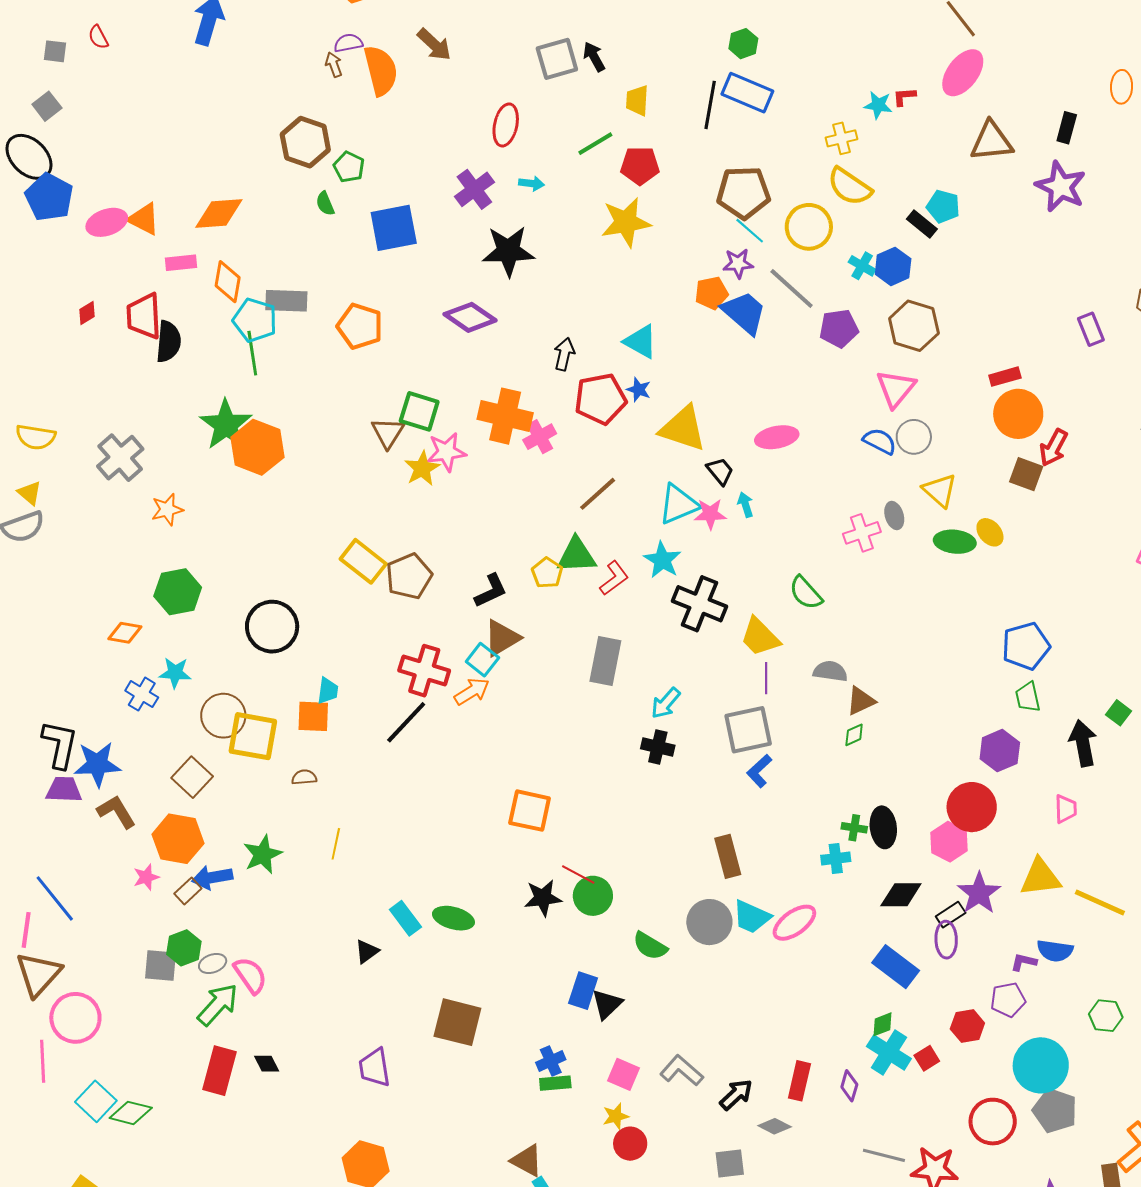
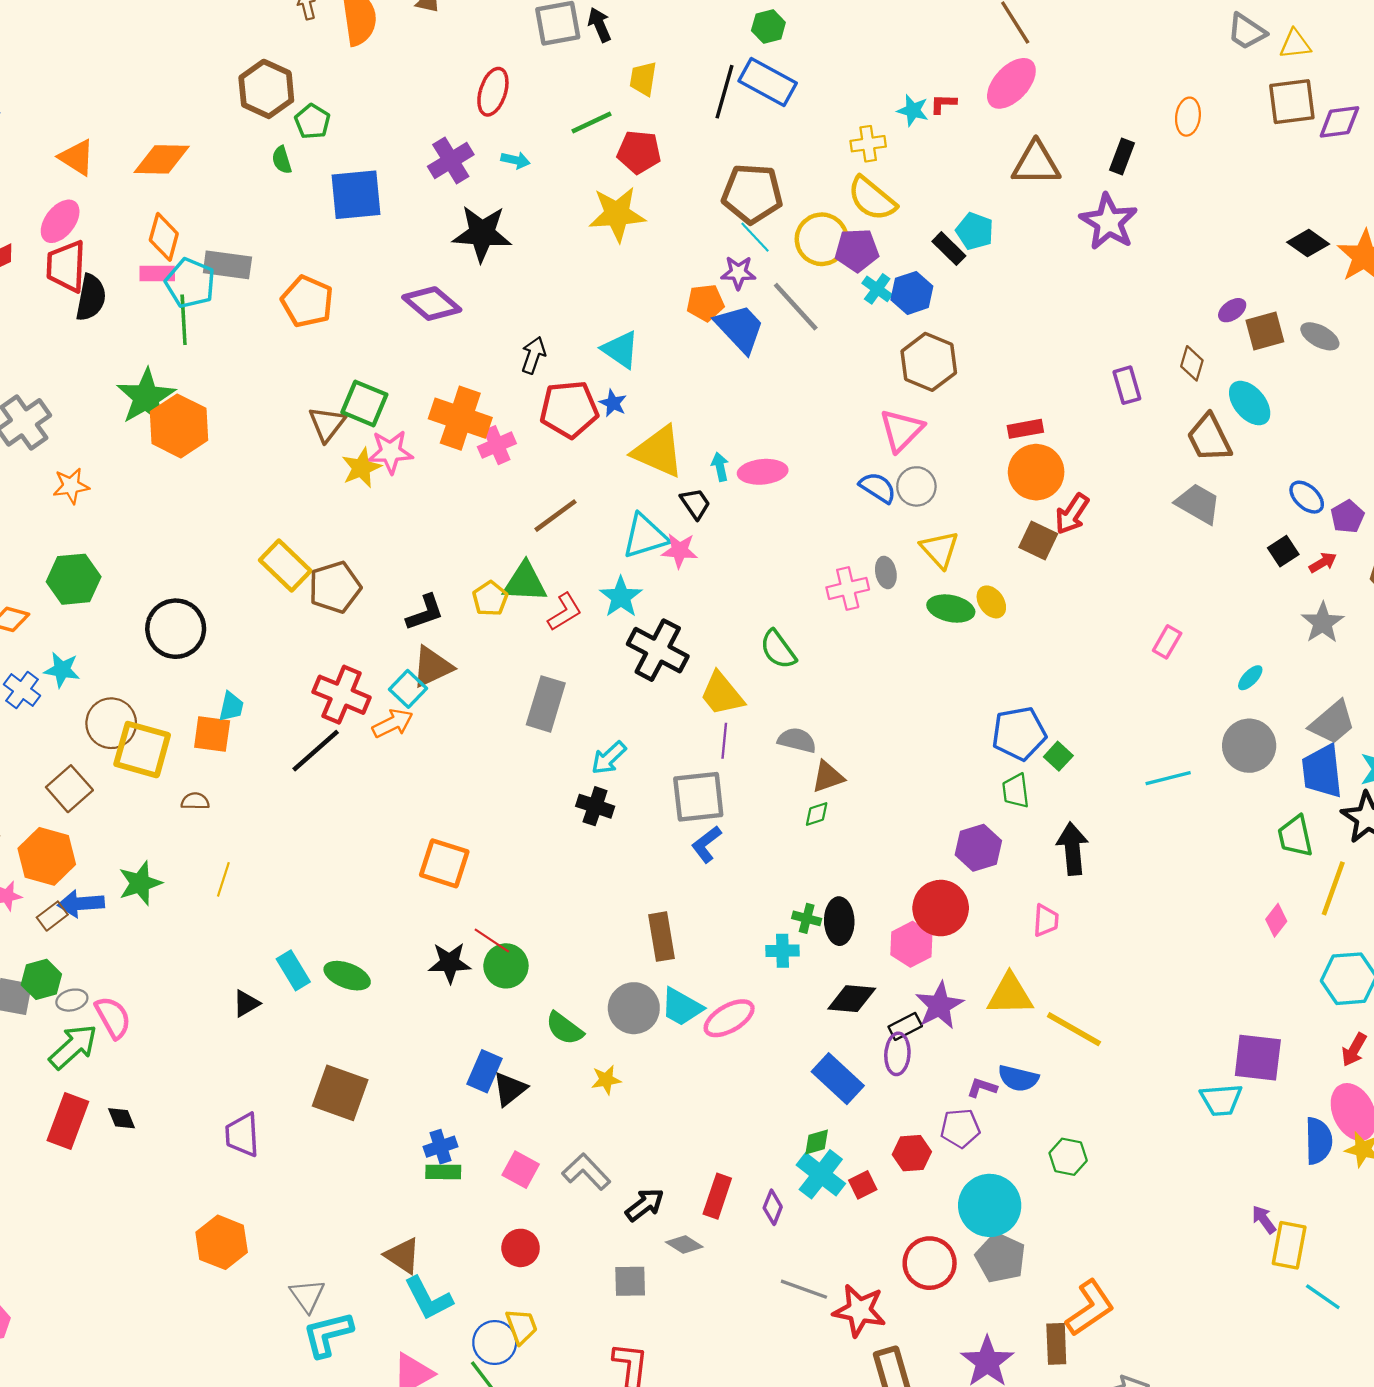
pink ellipse: (107, 222) -> (60, 221), moved, turned -39
pink rectangle: (181, 263) -> (157, 274), moved
purple pentagon: (839, 328) -> (857, 250), moved
cyan arrow: (745, 505) -> (720, 467), moved
green square: (1119, 713) -> (1058, 756), moved
yellow star: (616, 1116) -> (606, 1080), moved

